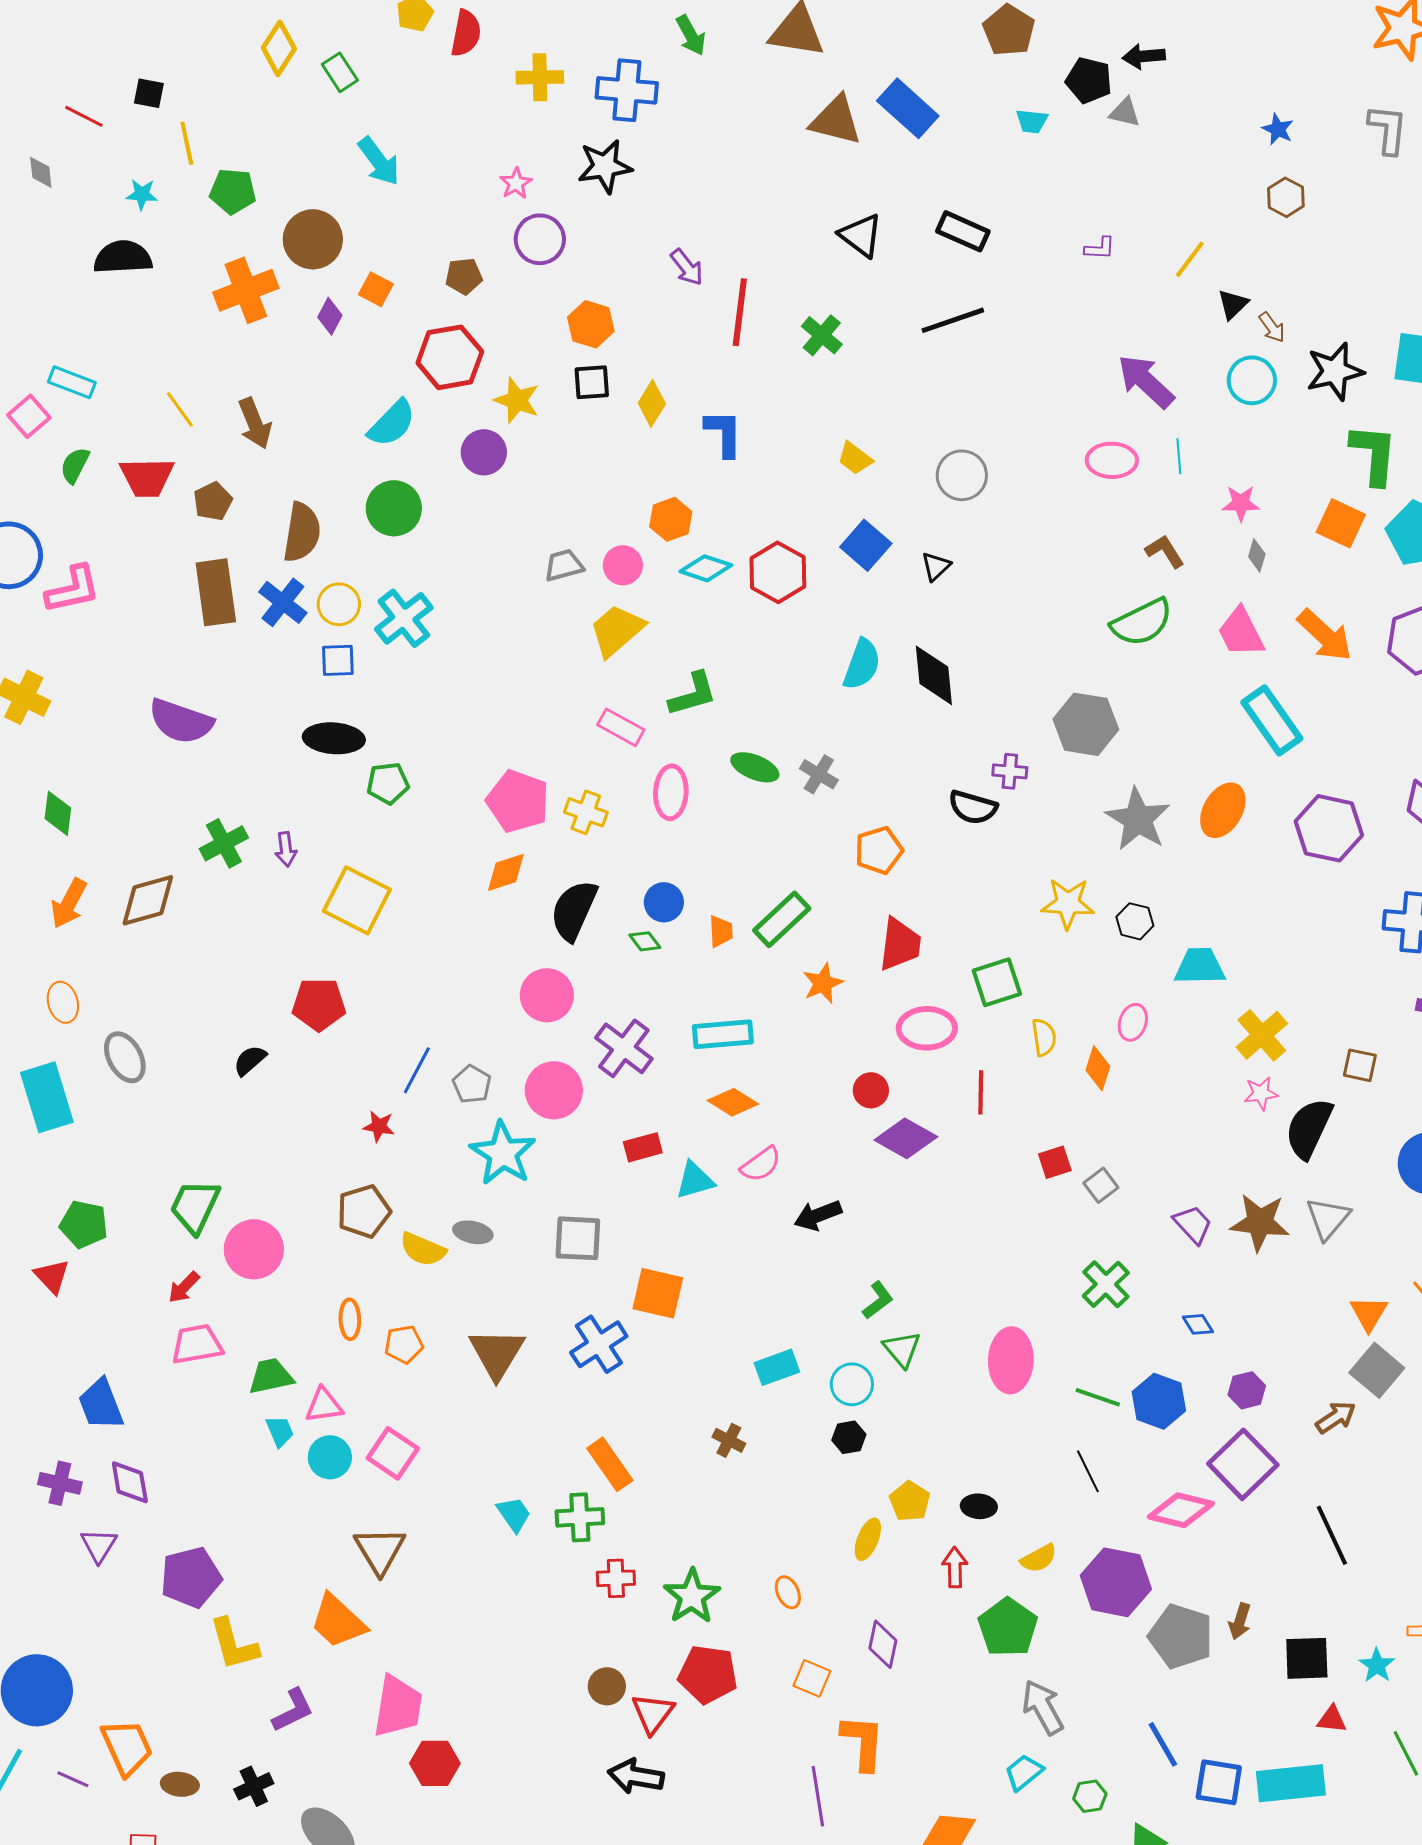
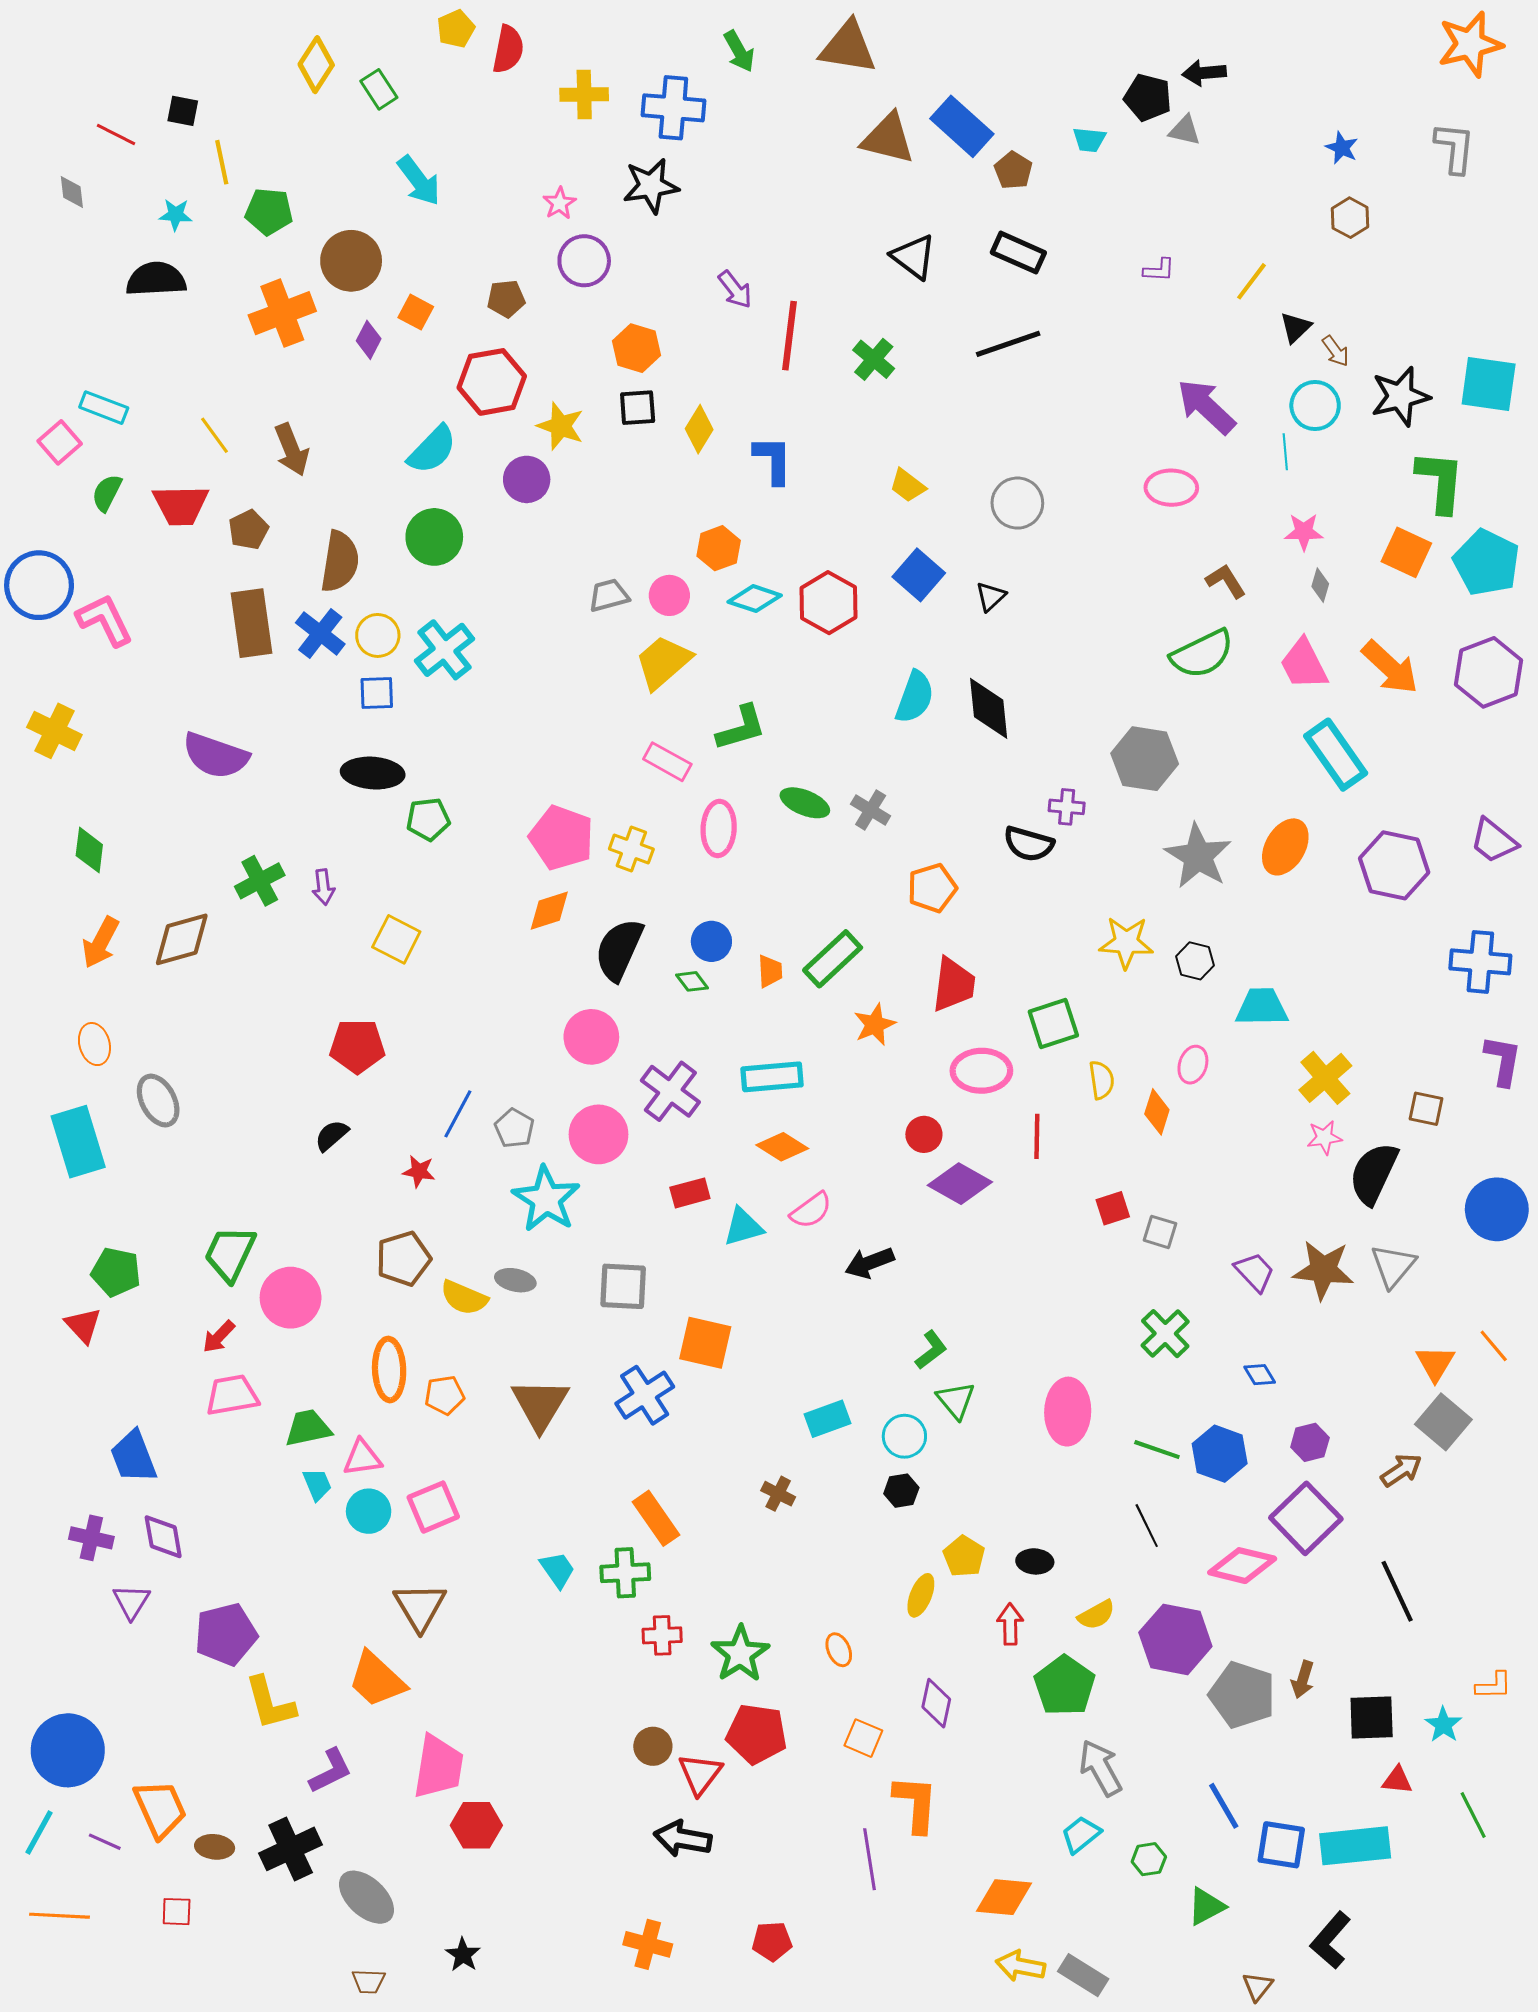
brown pentagon: (1009, 30) -> (1013, 170), moved, size x0.7
cyan line: (1179, 456) -> (1285, 452), moved
pink L-shape: (73, 589) -> (105, 620), turned -104
yellow square: (357, 900) -> (396, 939), size x0.7
black semicircle: (250, 1060) -> (332, 1135), moved
gray square: (1101, 1185) -> (1160, 1232), turned -36
orange ellipse: (350, 1319) -> (389, 1369), size x1.5
pink square: (393, 1453) -> (433, 1507), turned 33
black cross: (254, 1786) -> (291, 1849), size x1.5

